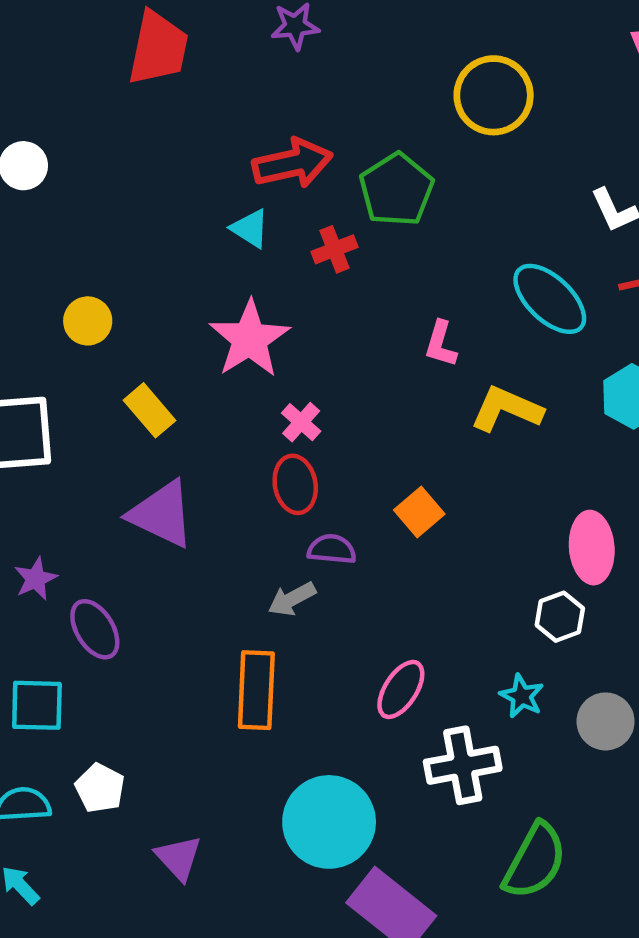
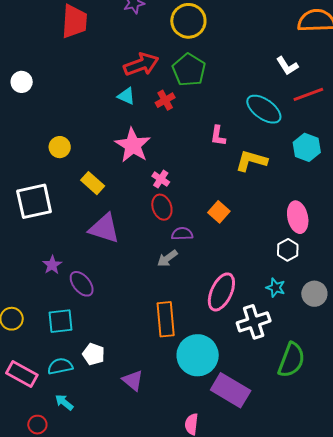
yellow circle: (494, 95) -> (188, 21), moved
pink ellipse: (401, 689) -> (221, 292), size x1.4
orange rectangle: (256, 690) -> (166, 319), moved

